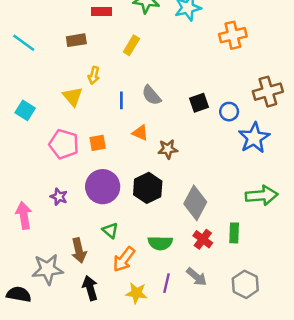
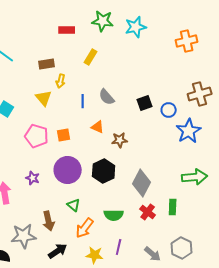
orange cross: (233, 35) -> (187, 41), moved
brown rectangle: (76, 40) -> (47, 64), moved
gray arrow: (197, 277) -> (153, 254), moved
black arrow: (90, 288) -> (58, 251), turned 72

